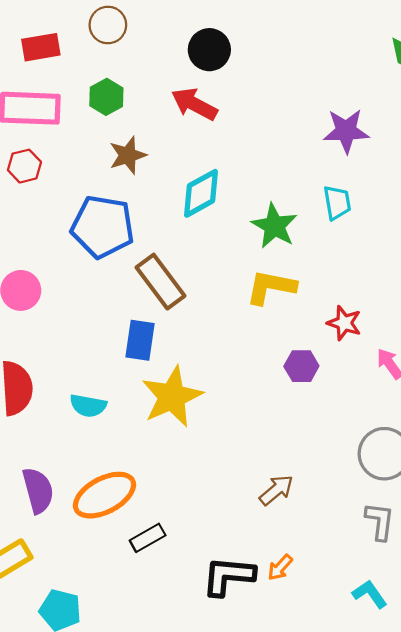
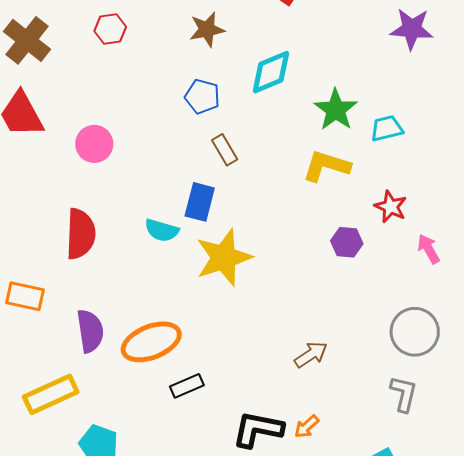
cyan trapezoid: (337, 203) -> (387, 128), moved, turned -100
blue pentagon: (103, 227) -> (202, 96), moved, size x0.6
brown rectangle: (160, 282) -> (225, 150), size x0.6
cyan semicircle: (88, 406) -> (162, 230), moved

